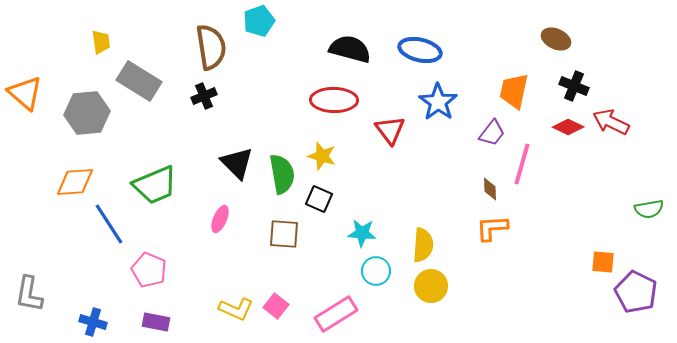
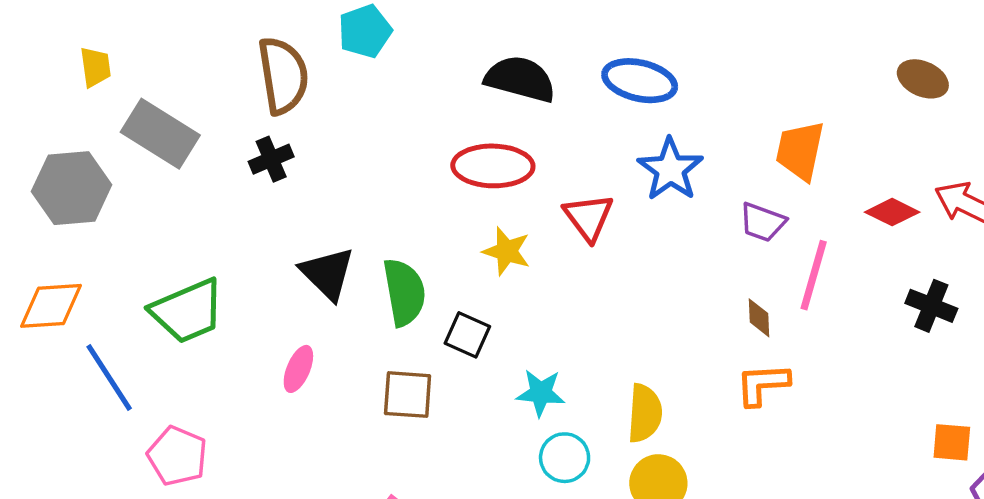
brown ellipse: (556, 39) -> (923, 79), moved
black cross: (574, 86) -> (931, 306), moved
purple trapezoid: (492, 133) -> (762, 222), turned 72
yellow star: (322, 156) -> (507, 251), moved

